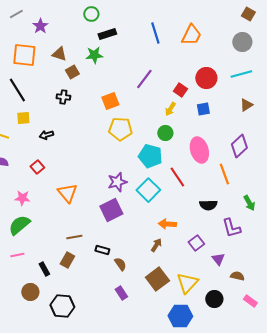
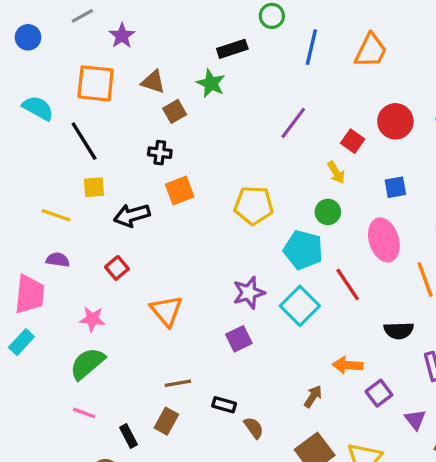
green circle: (91, 14) -> (272, 16), moved
blue line: (155, 33) -> (311, 47), turned 30
green star: (94, 55) -> (211, 83), turned 30
orange square: (110, 101) -> (180, 191), moved
yellow arrow: (170, 109) -> (336, 172), turned -64
blue square: (203, 109) -> (395, 187), moved
black arrow: (46, 135) -> (132, 215), size x1.5
purple square: (111, 210) -> (239, 339), size x0.7
orange arrow: (167, 224) -> (348, 365), moved
pink line: (17, 255) -> (84, 413), turned 32

